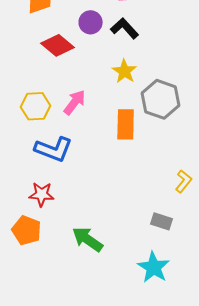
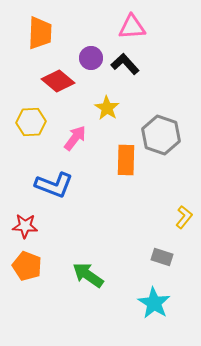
yellow star: (125, 71) -> (107, 108), moved
yellow hexagon: (36, 106) -> (31, 122), moved
red star: (42, 194) -> (25, 226), moved

